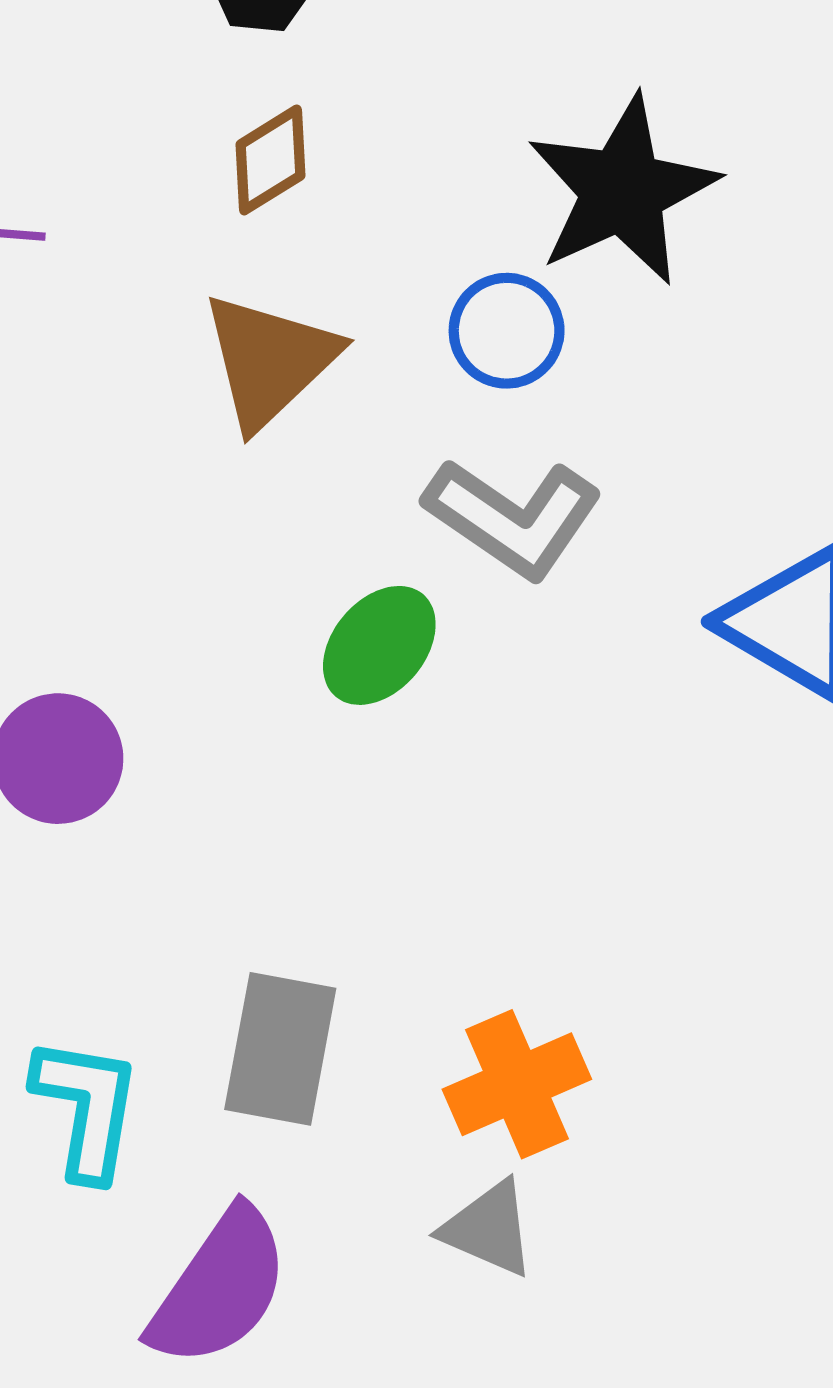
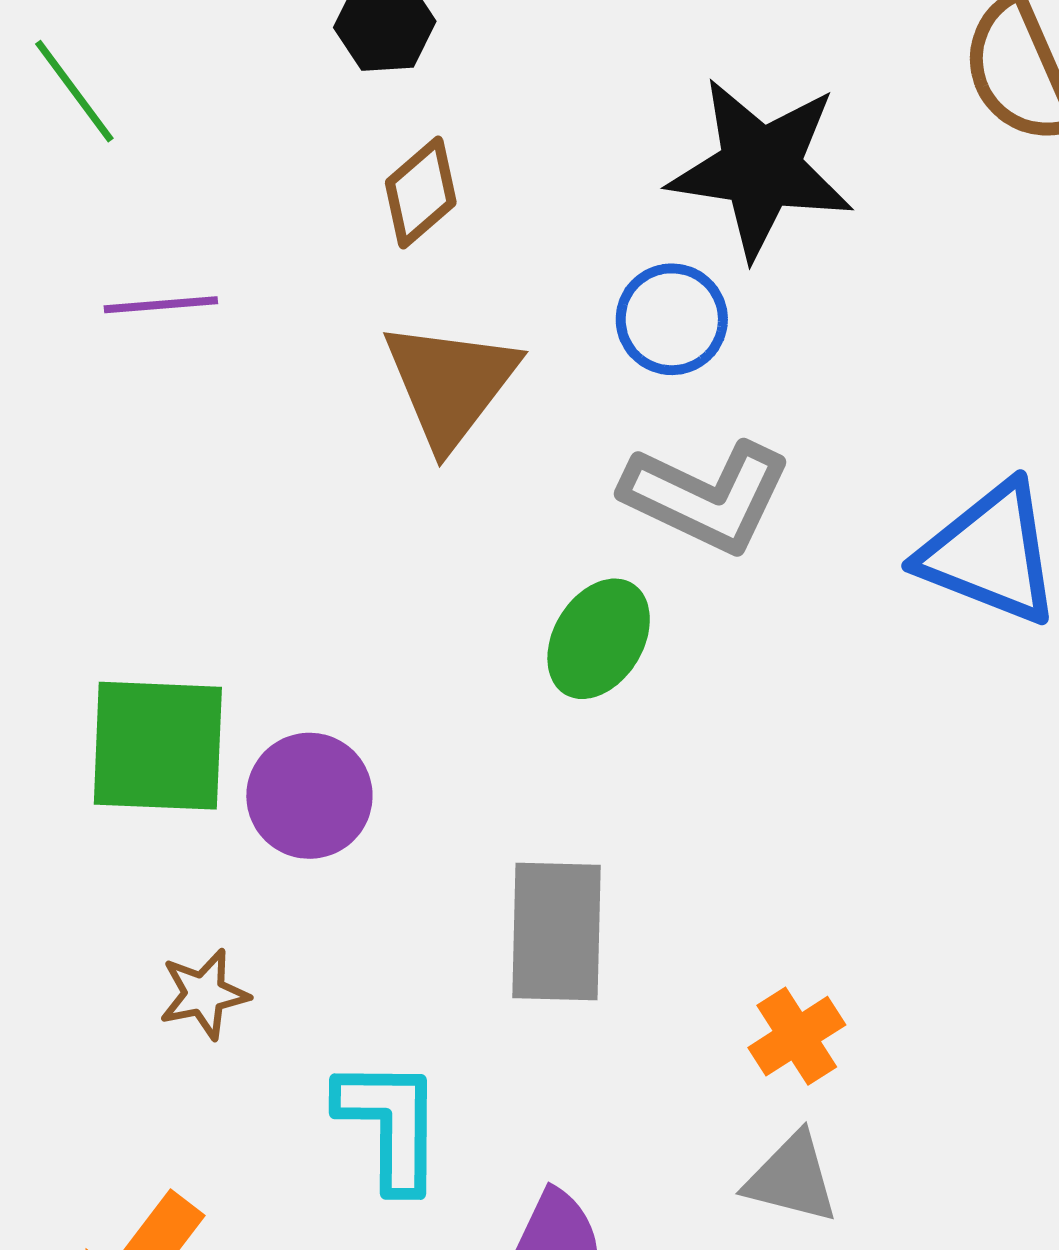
black star: (622, 191) -> (761, 168), turned -30
gray rectangle: (280, 1049) -> (557, 931), moved
orange cross: (517, 1084) -> (797, 1036), size x0.7

